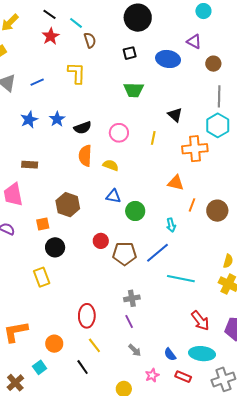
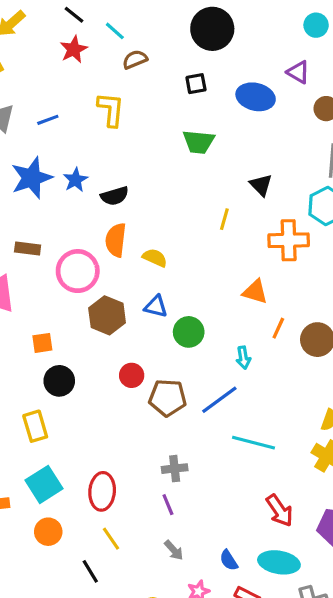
brown semicircle: (90, 40) -> (135, 59), turned -98
blue star: (29, 120) -> (32, 178), size x1.5
pink circle: (119, 133) -> (78, 271), moved, size x1.4
brown hexagon: (68, 205) -> (107, 315), moved
cyan square: (40, 367) -> (44, 484), moved, size x1.6

